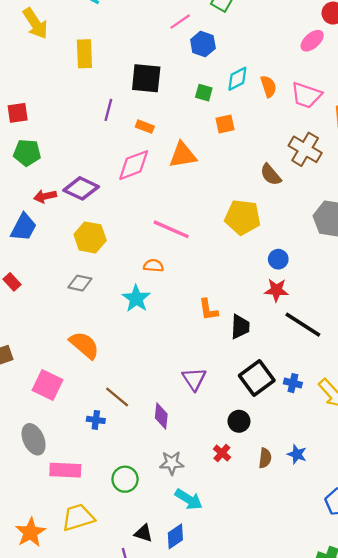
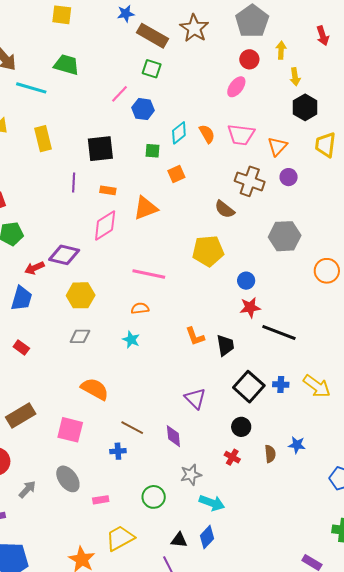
cyan star: (136, 298) -> (131, 340), size x0.7
pink rectangle: (65, 470) -> (101, 500), size x0.6

